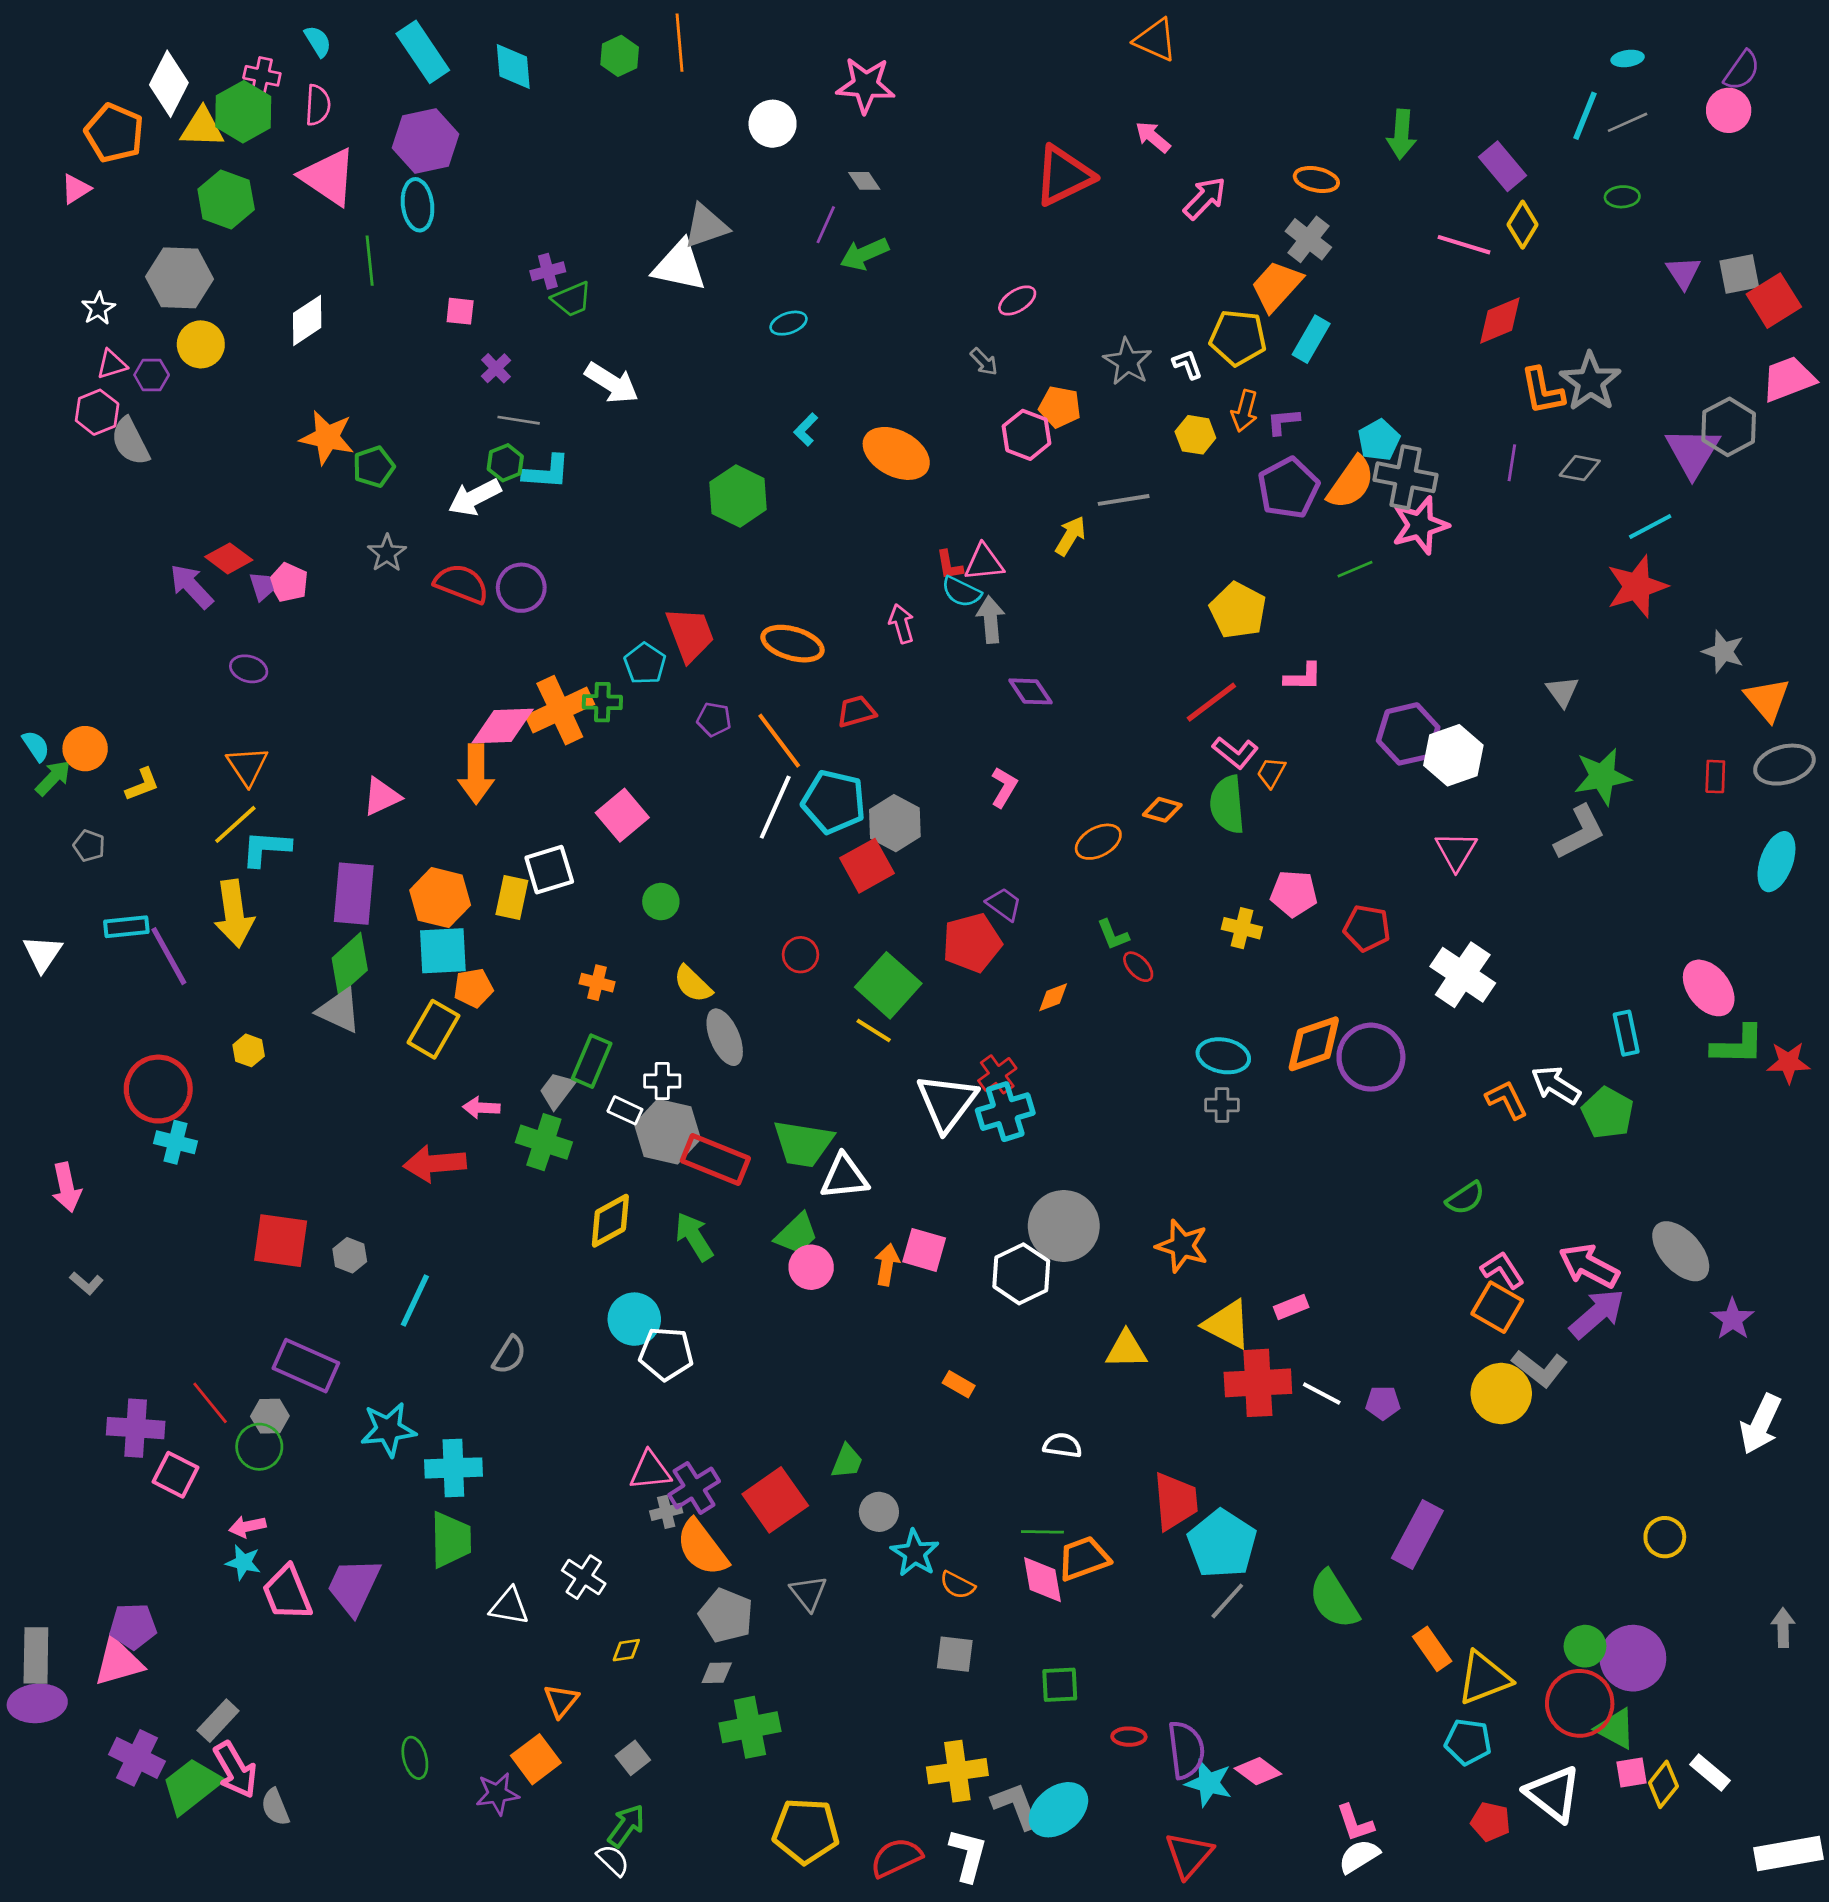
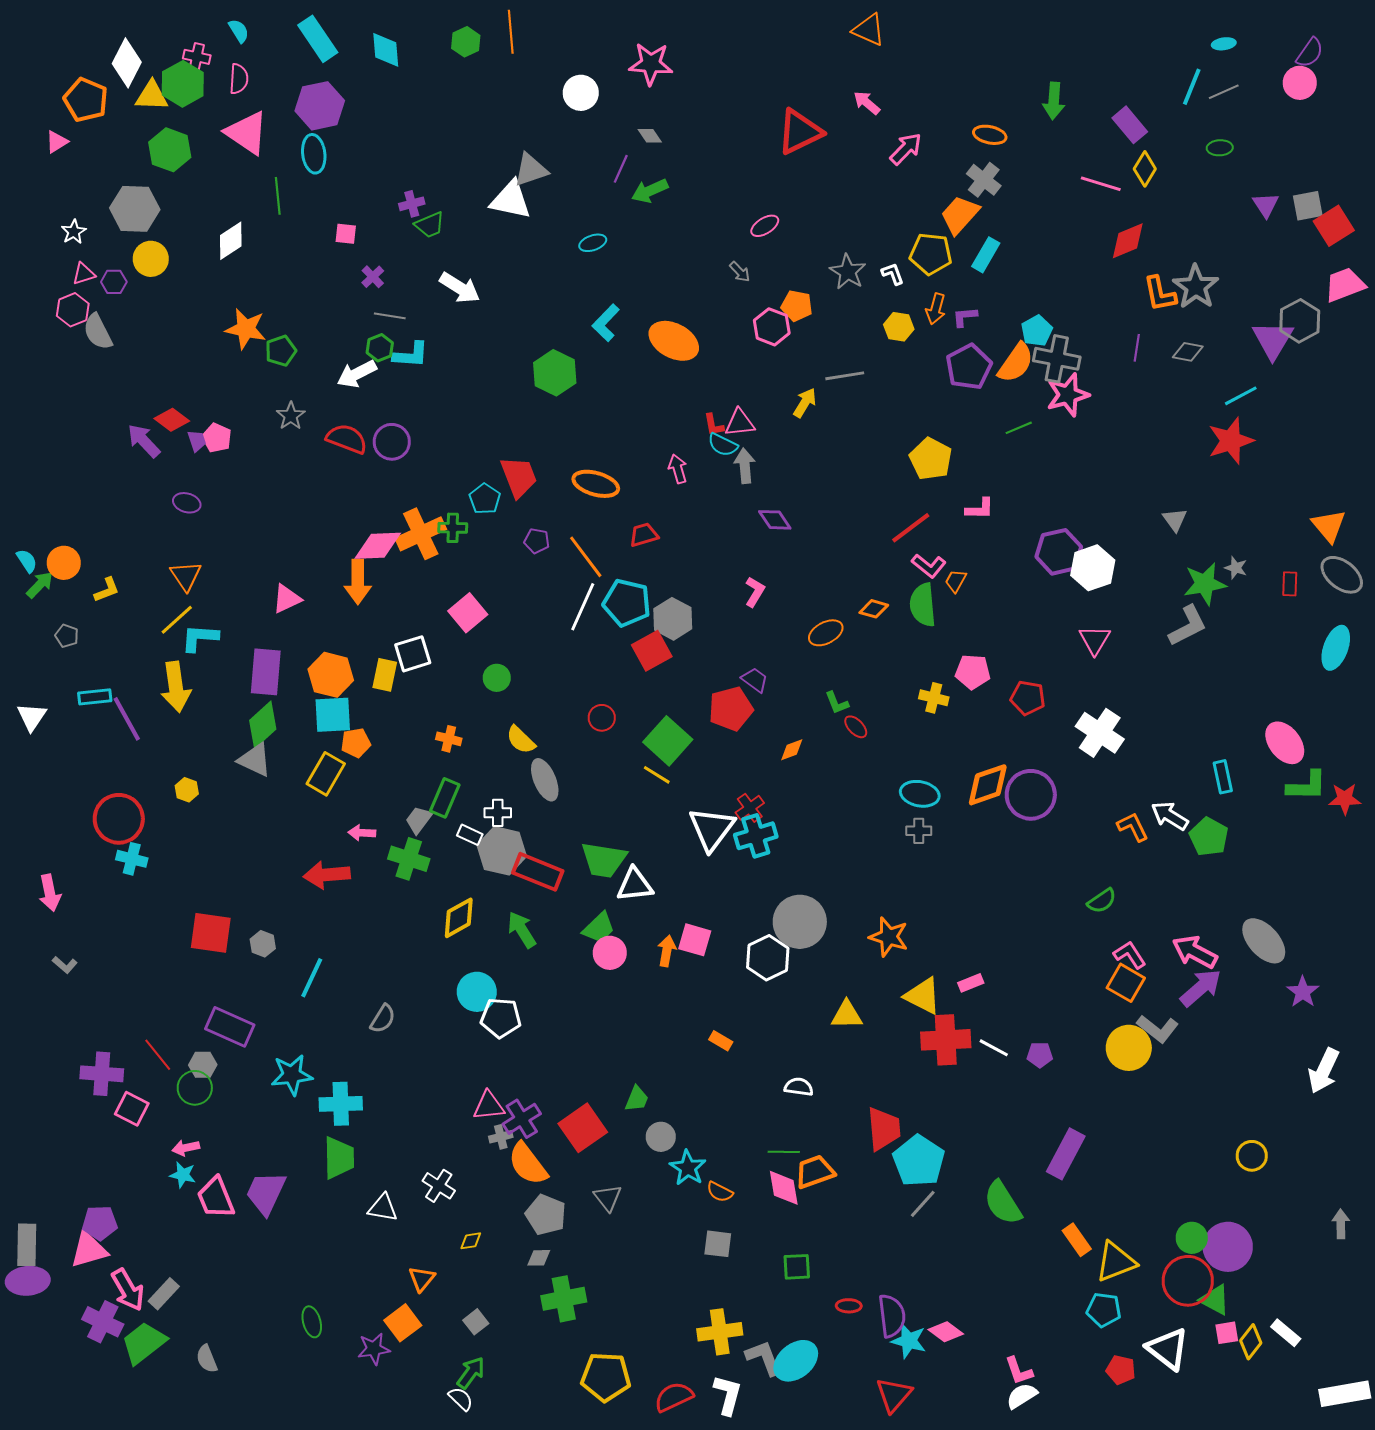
cyan L-shape: (806, 429) -> (606, 323), size x1.5
gray star: (1723, 652) -> (1236, 568), moved, size x0.7
gray ellipse: (1784, 765) -> (1342, 575), turned 54
pink arrow: (235, 1770) -> (128, 1290), moved

